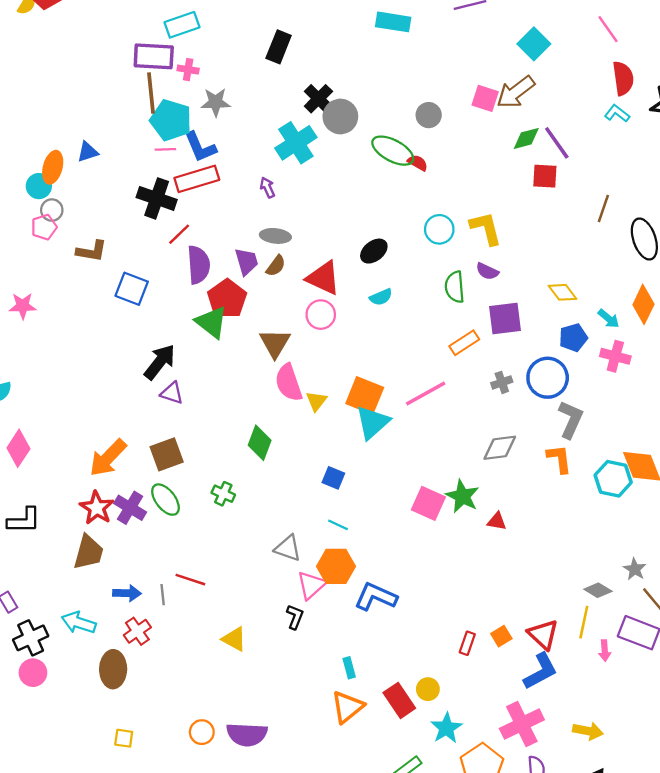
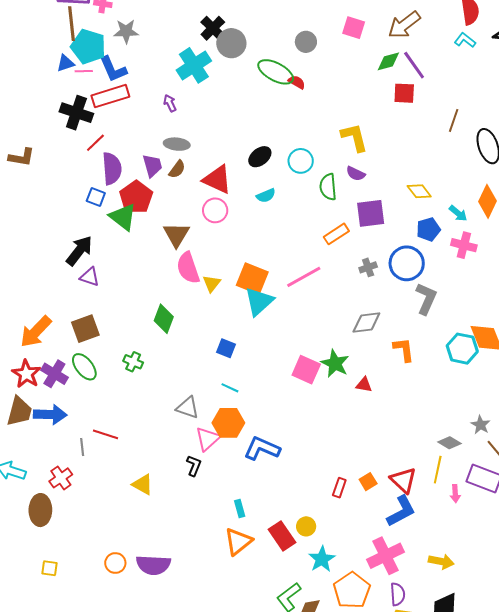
brown arrow: (516, 92) -> (404, 25), moved
blue triangle: (88, 152) -> (65, 63), moved
cyan circle: (439, 229) -> (301, 161), moved
blue square: (132, 289) -> (96, 197), moved, size x0.7
orange L-shape: (559, 459) -> (404, 350), moved
blue arrow: (127, 593) -> (50, 415), moved, size x1.4

